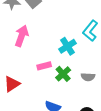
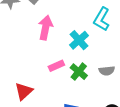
pink arrow: (22, 36) -> (46, 28), moved

